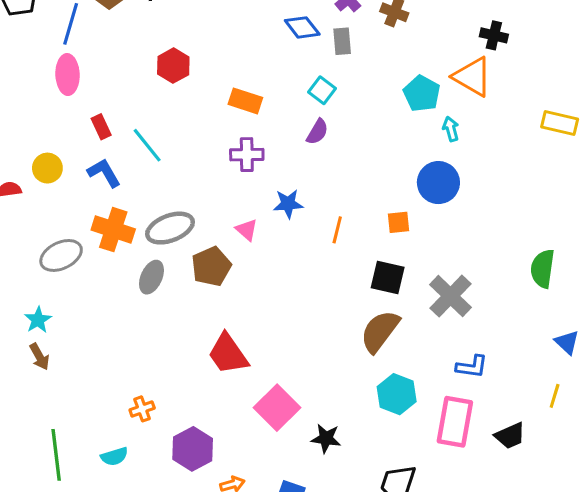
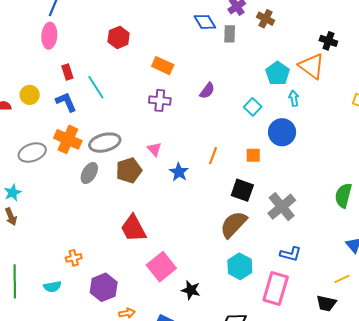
cyan square: (322, 90) -> (253, 107), moved
blue star: (288, 204) -> (179, 172), moved, turned 30
yellow line: (555, 396) -> (342, 279), turned 42
black trapezoid: (510, 436) -> (326, 303), moved, turned 30

